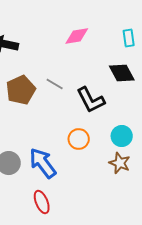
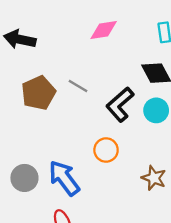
black L-shape: (91, 100) -> (120, 105), turned 76
cyan circle: (122, 136) -> (156, 110), moved

